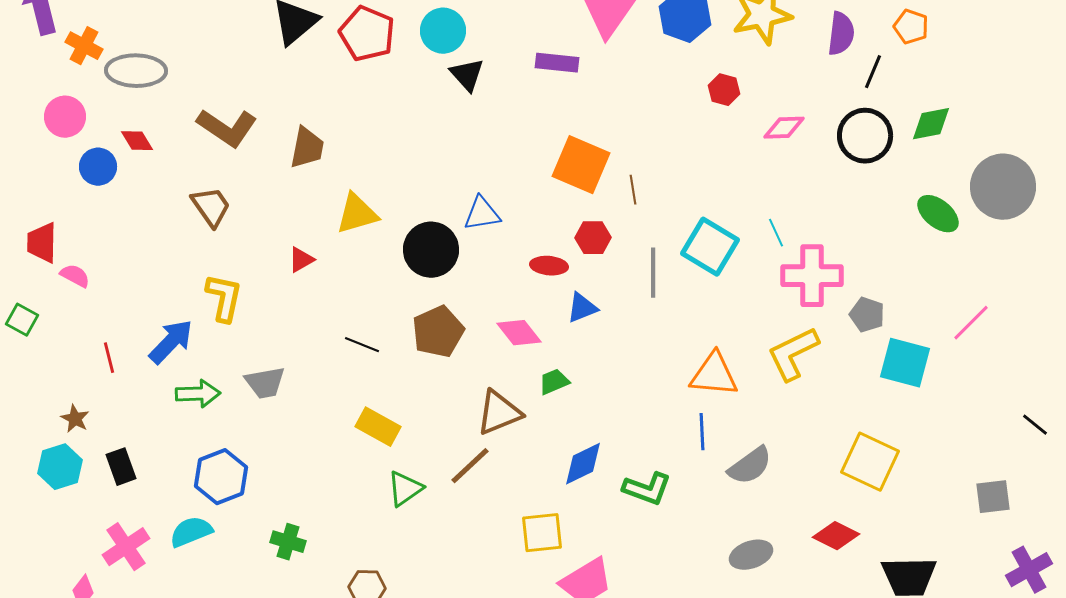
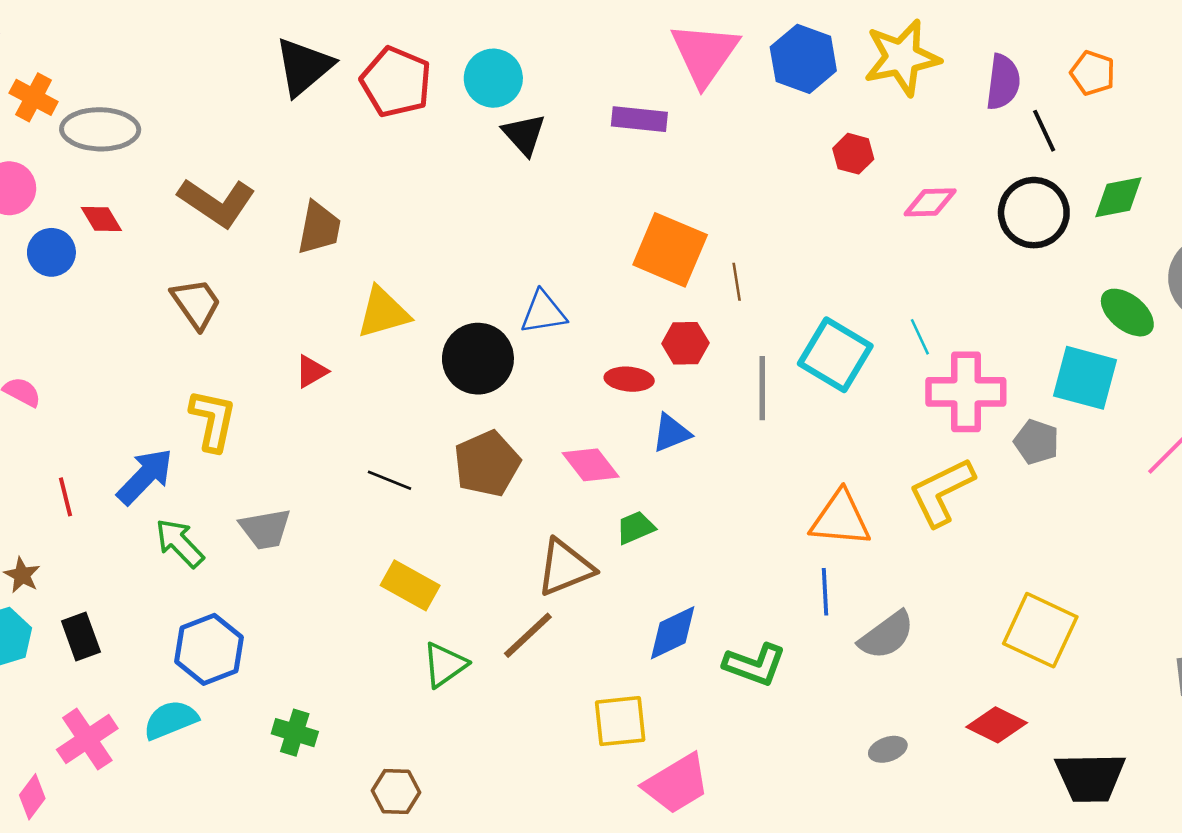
black line: (873, 72) -> (1044, 131), turned -48
cyan square: (905, 363) -> (1085, 378), moved
green arrow: (198, 394) -> (180, 543), turned -132
gray ellipse: (751, 555) -> (888, 749), size x0.7

